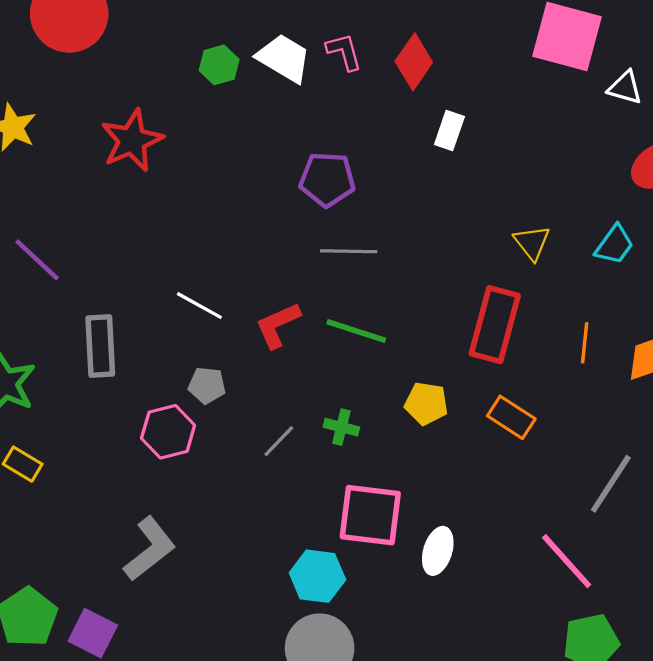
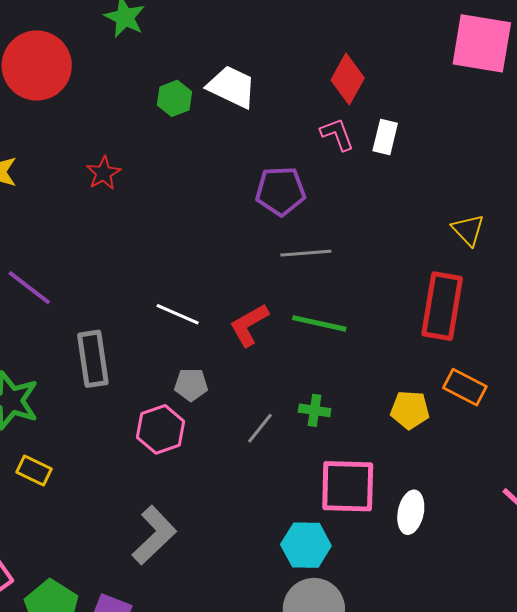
pink L-shape: (344, 52) -> (337, 134), moved
red star: (132, 140) -> (103, 173), size x0.6
yellow pentagon: (426, 403) -> (410, 410), moved

